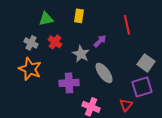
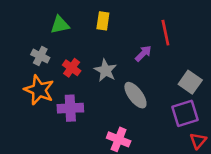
purple arrow: (100, 41) -> (143, 53), moved
red cross: (55, 42) -> (72, 68), moved
purple cross: (69, 83) -> (70, 108), moved
red triangle: (126, 105) -> (198, 141), moved

